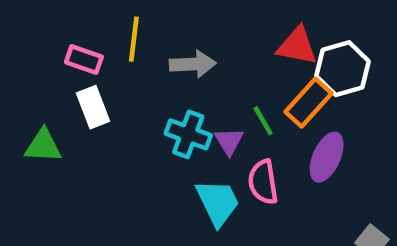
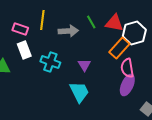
green line: (263, 121) -> (91, 22), moved
cyan cross: (188, 134) -> (50, 62), moved
purple ellipse: (327, 157) -> (127, 85), moved
pink semicircle: (263, 182) -> (127, 68), moved

